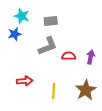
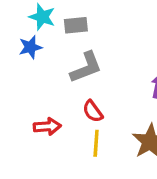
gray rectangle: (51, 21) -> (76, 25), moved
red semicircle: (69, 56) -> (93, 111), moved, turned -128

